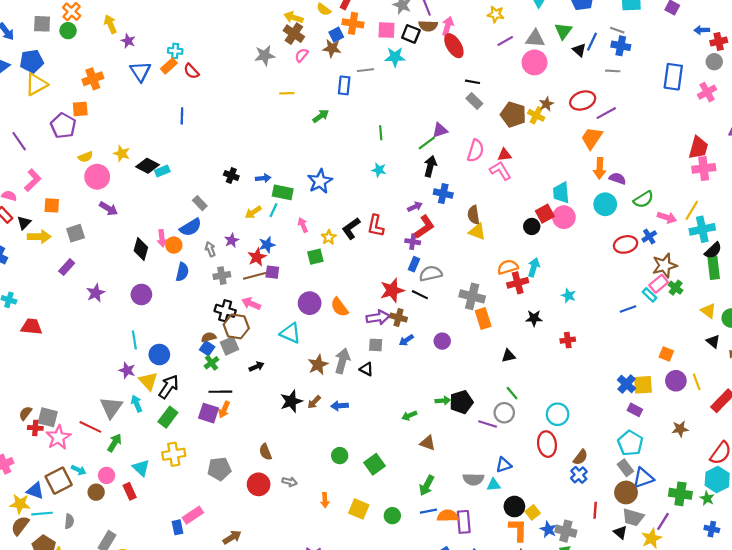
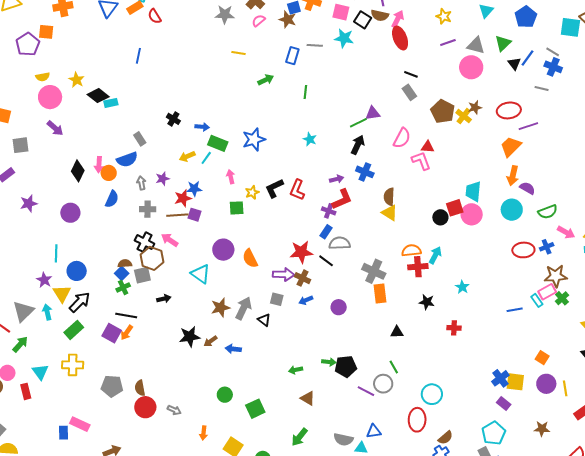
green line: (381, 133) -> (305, 92), moved
brown semicircle: (265, 452) -> (140, 388), moved
pink rectangle: (193, 515) -> (80, 424), turned 48

